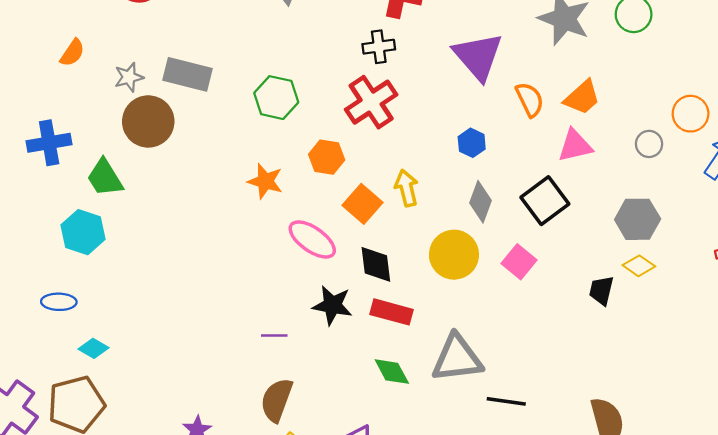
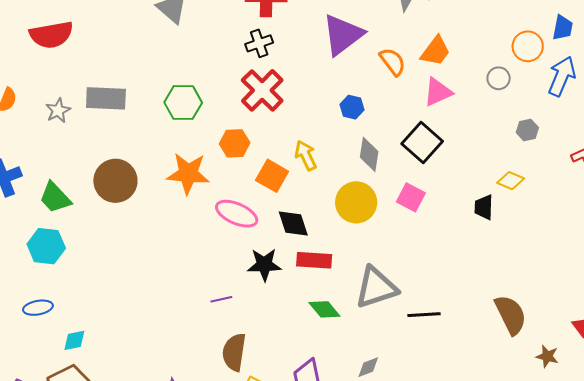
purple triangle: (478, 56) -> (343, 35), turned 45
brown circle: (148, 121) -> (115, 181), moved
orange star: (265, 181) -> (188, 174), size x1.4
gray hexagon: (638, 219) -> (527, 130), moved, size x0.6
cyan diamond: (93, 348) -> (74, 340), turned -30

